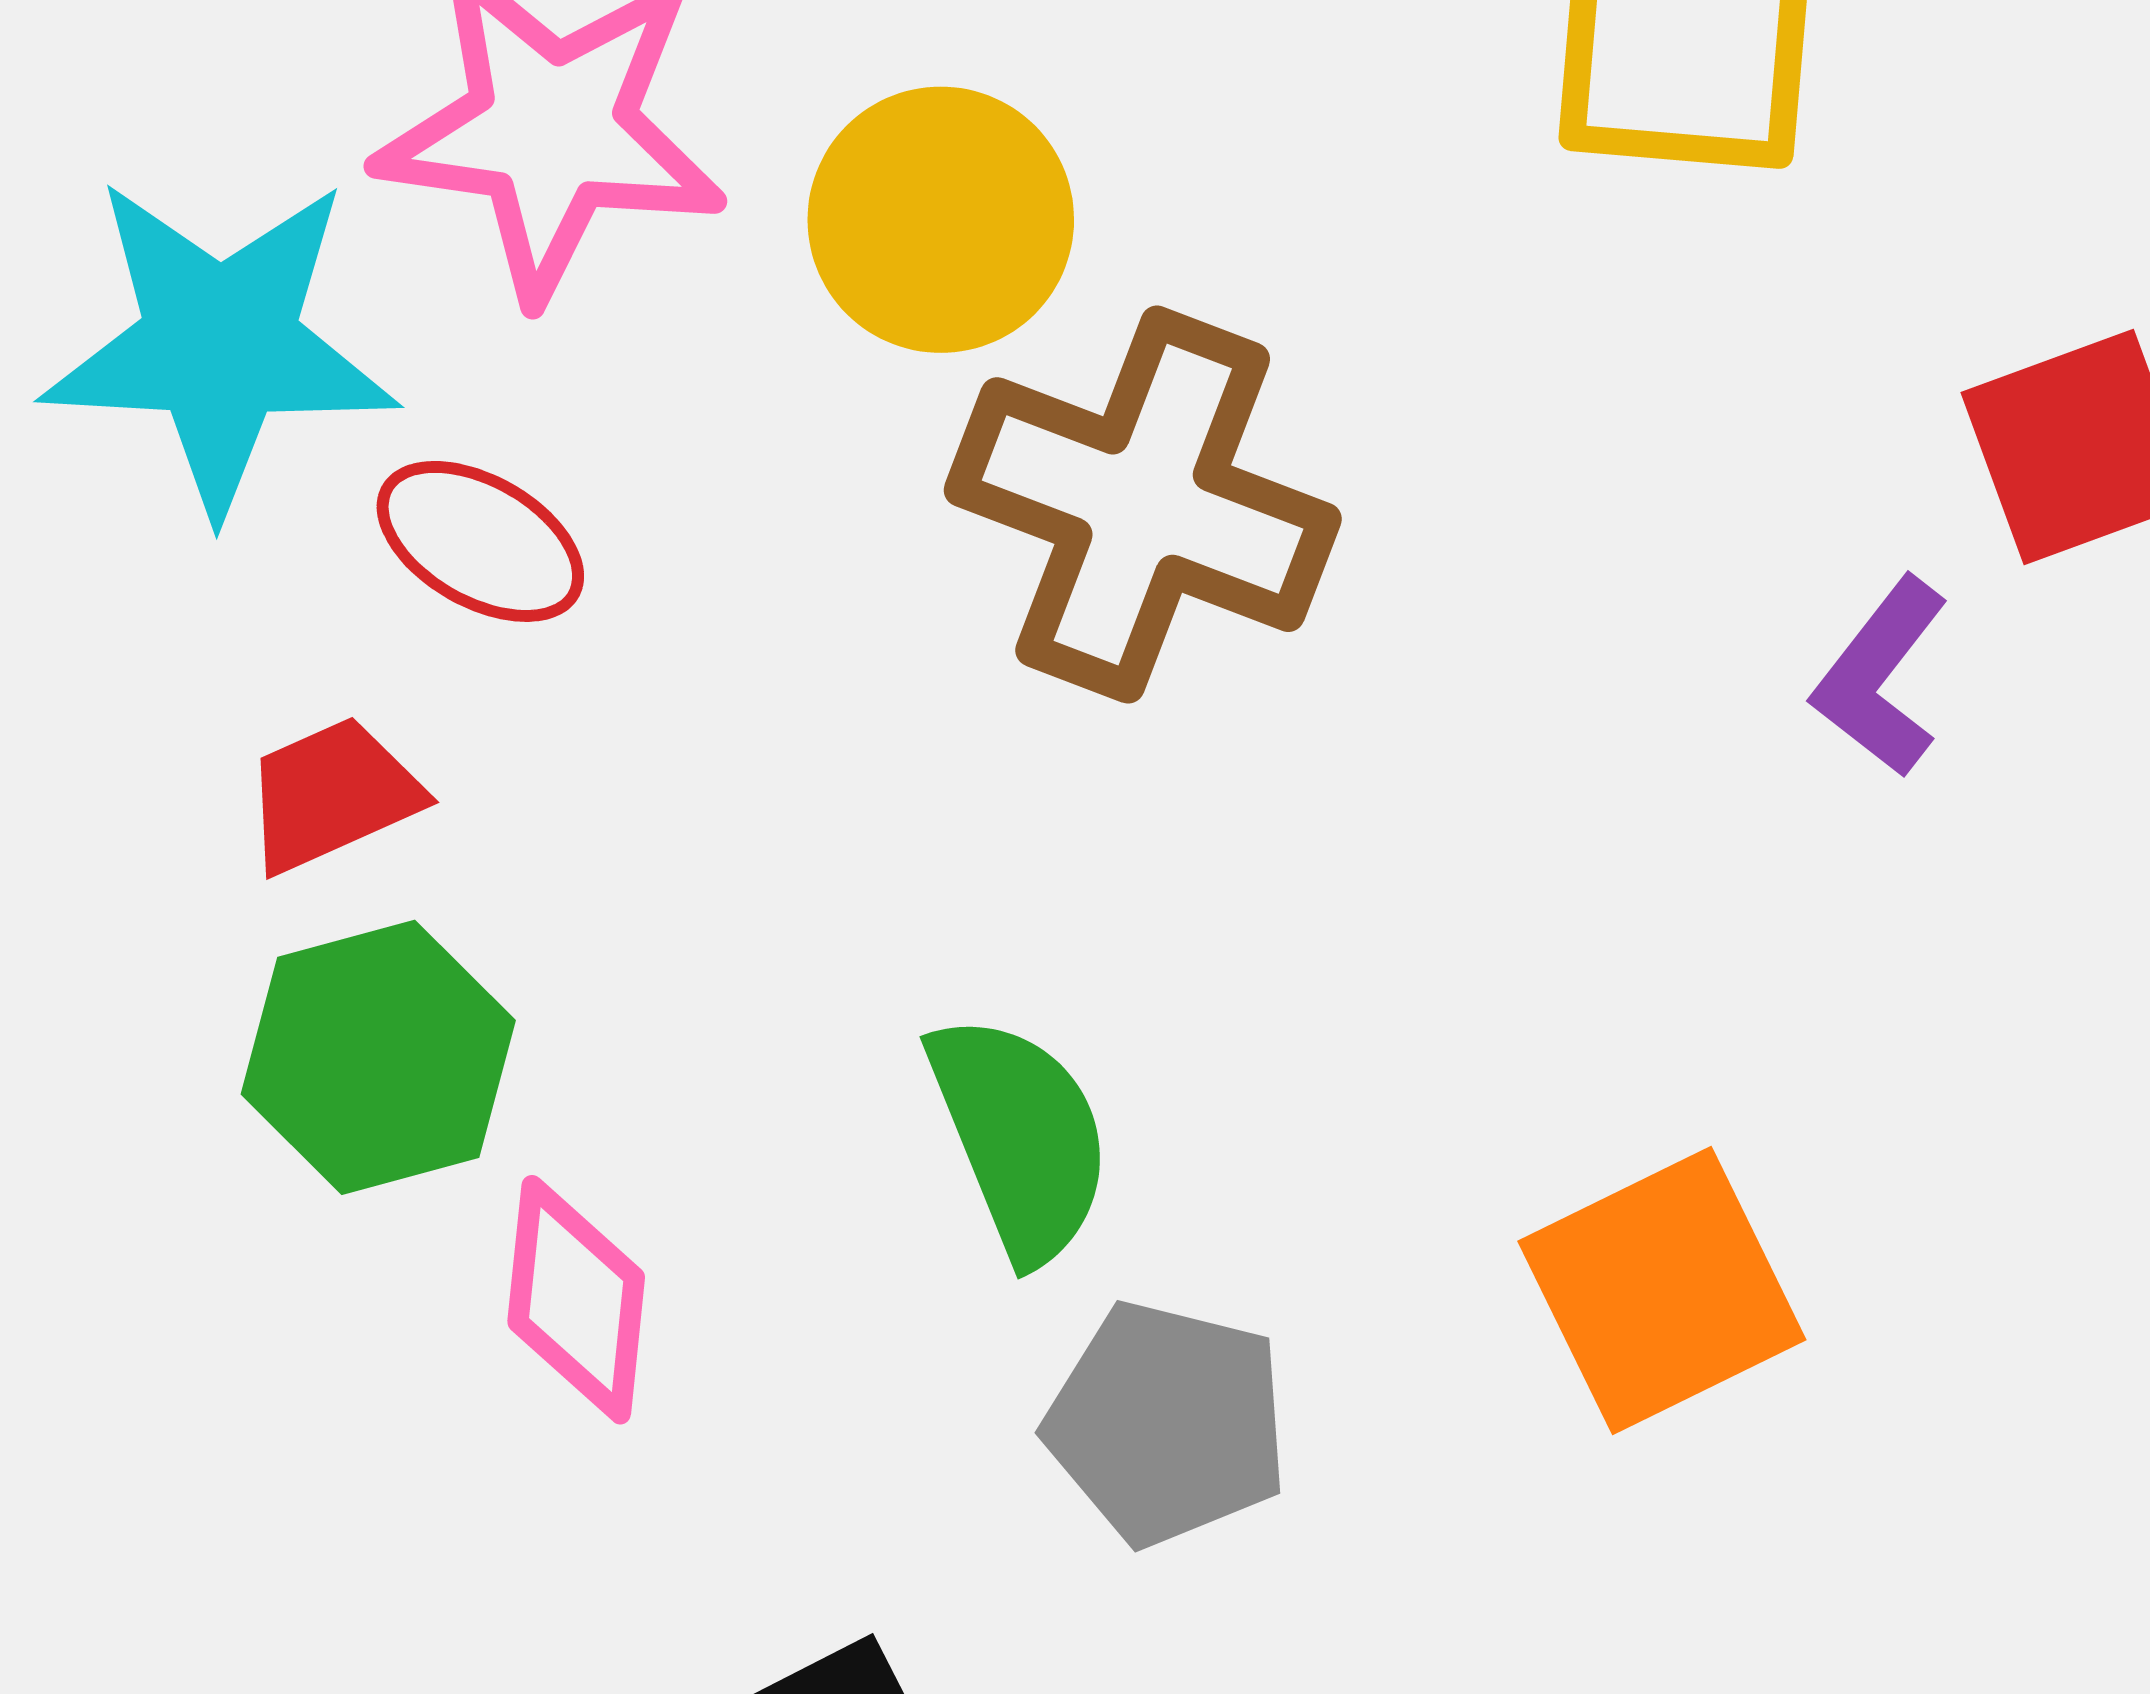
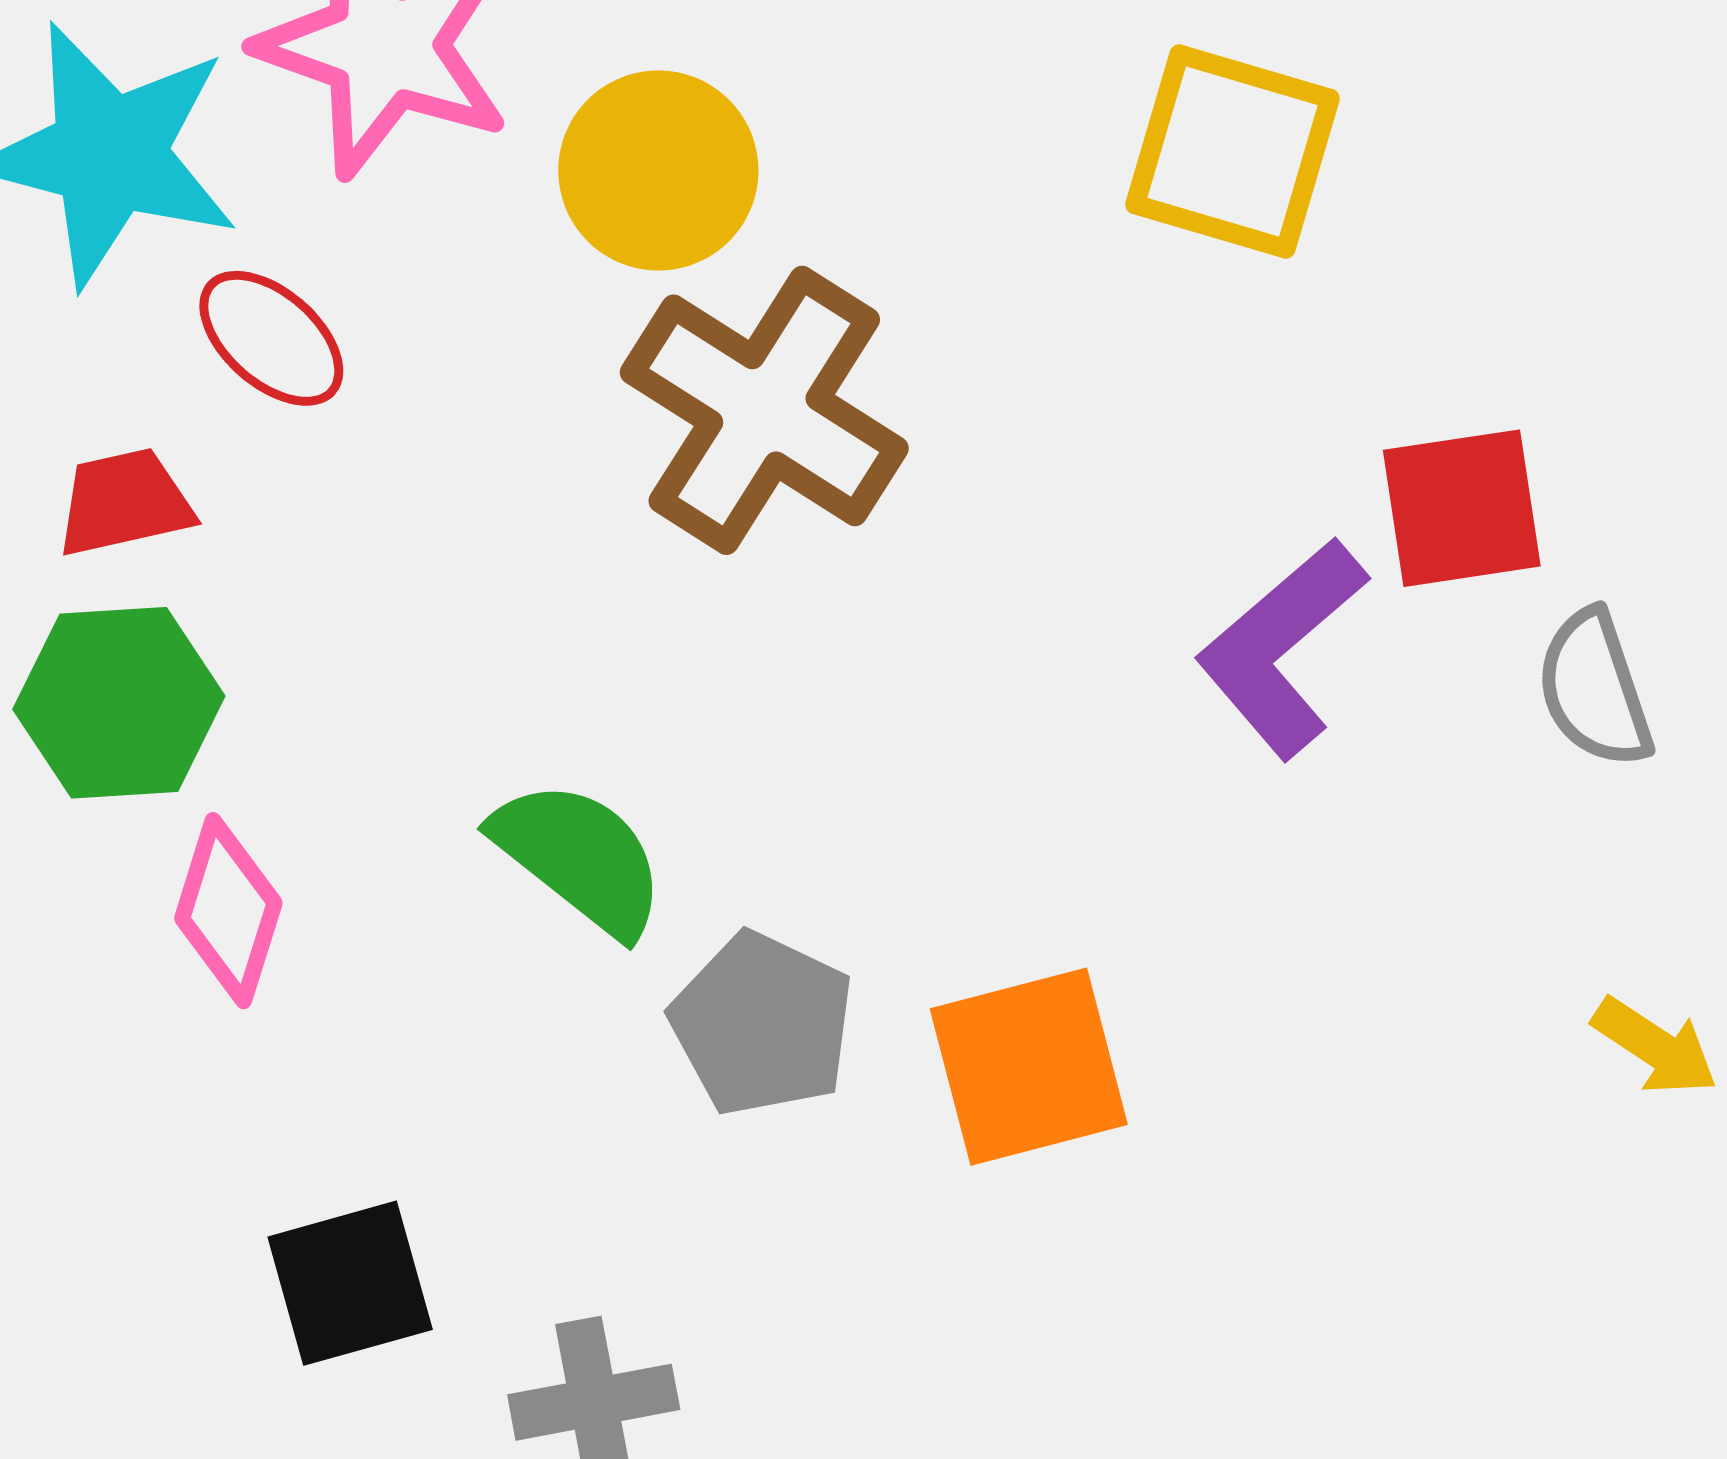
purple L-shape: (1881, 677) -> (1282, 648), size x1.5
green semicircle: (1020, 1137) -> (579, 857), turned -41
gray pentagon: (1167, 1423) -> (762, 1024), moved

